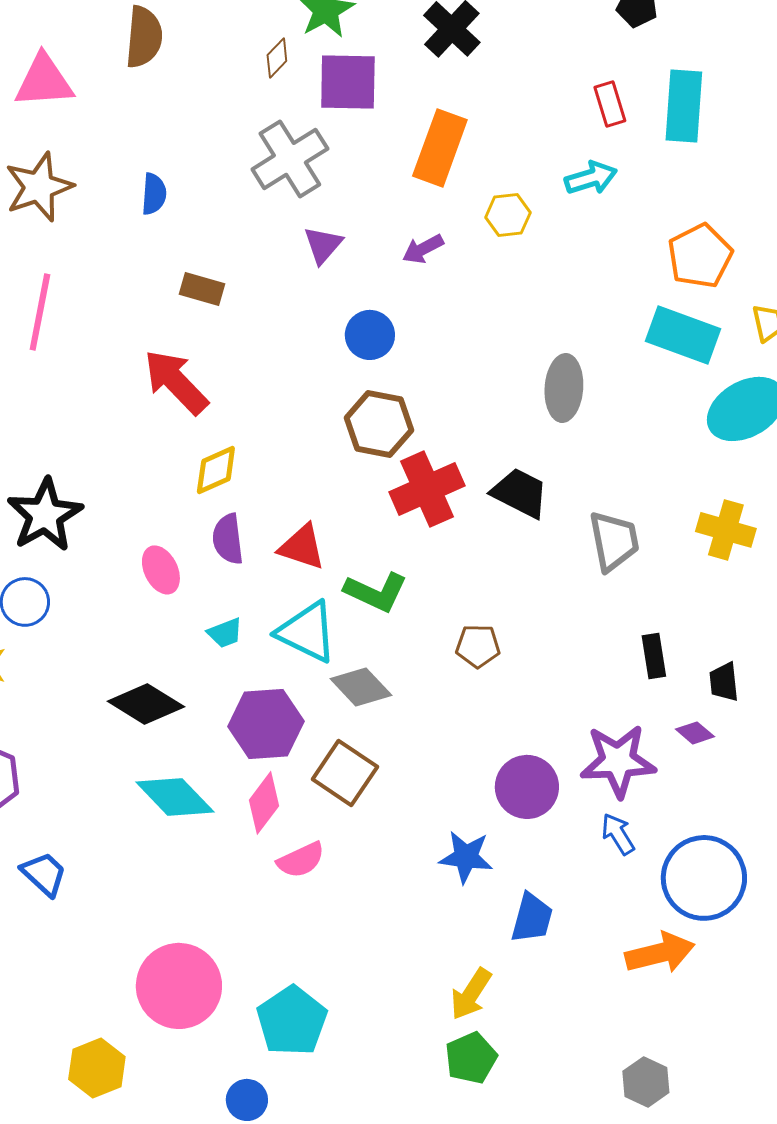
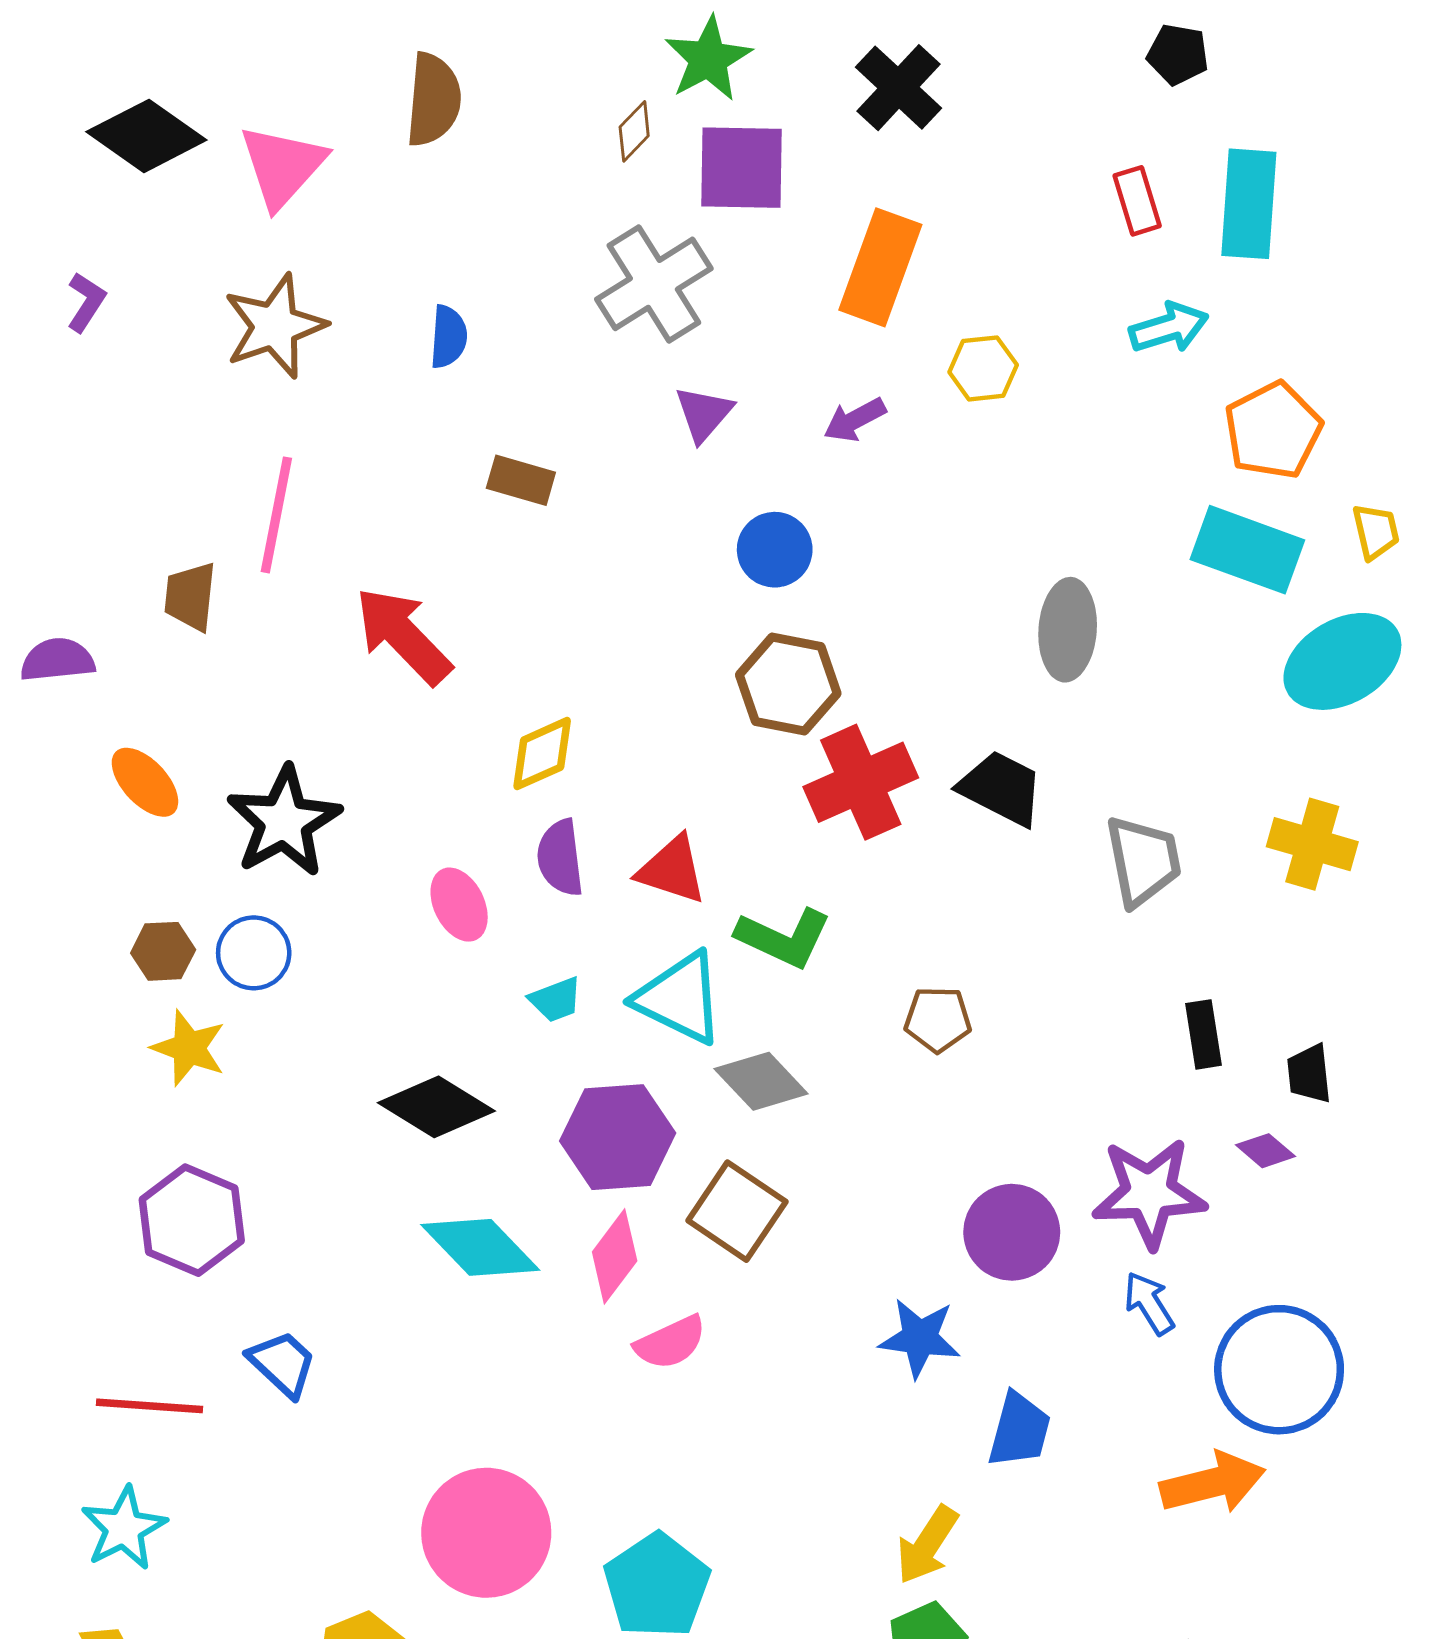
pink triangle: (44, 81) -> (282, 166), turned -44
cyan arrow: (591, 178) -> (1169, 328), moved
red arrow: (176, 382) -> (403, 636), moved

